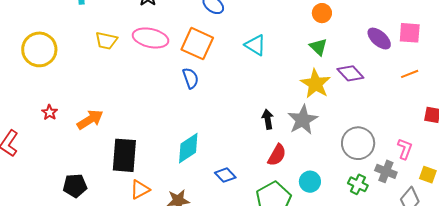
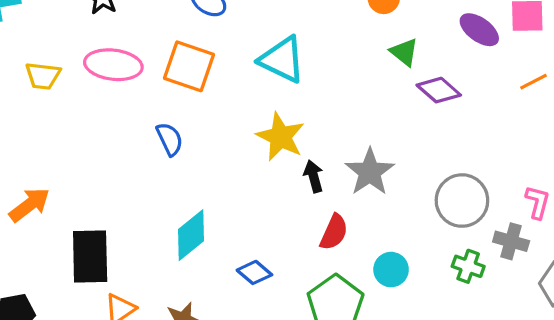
cyan triangle: (255, 45) -> (282, 60), size x1.4
green triangle: (318, 47) -> (404, 52), moved
blue semicircle: (191, 78) -> (170, 139), moved
yellow star: (315, 84) -> (281, 137), moved

